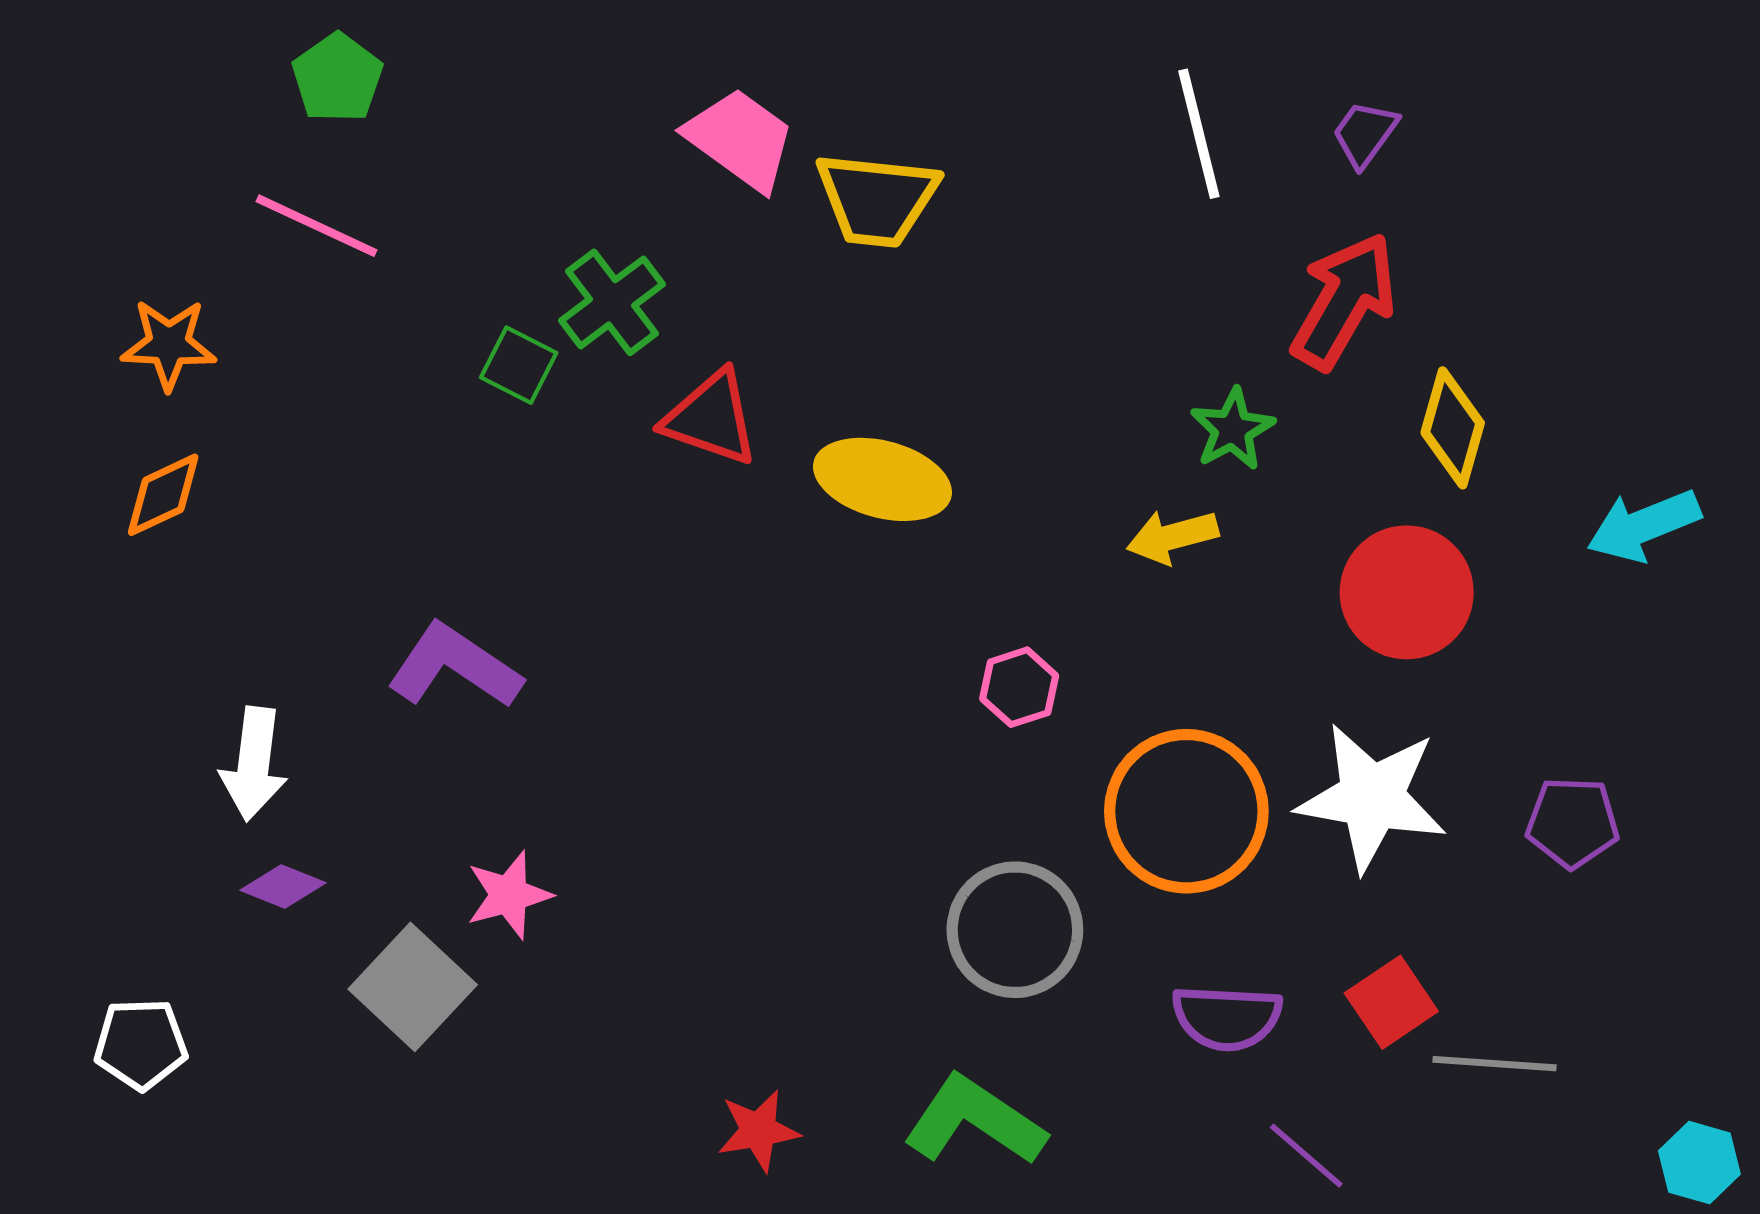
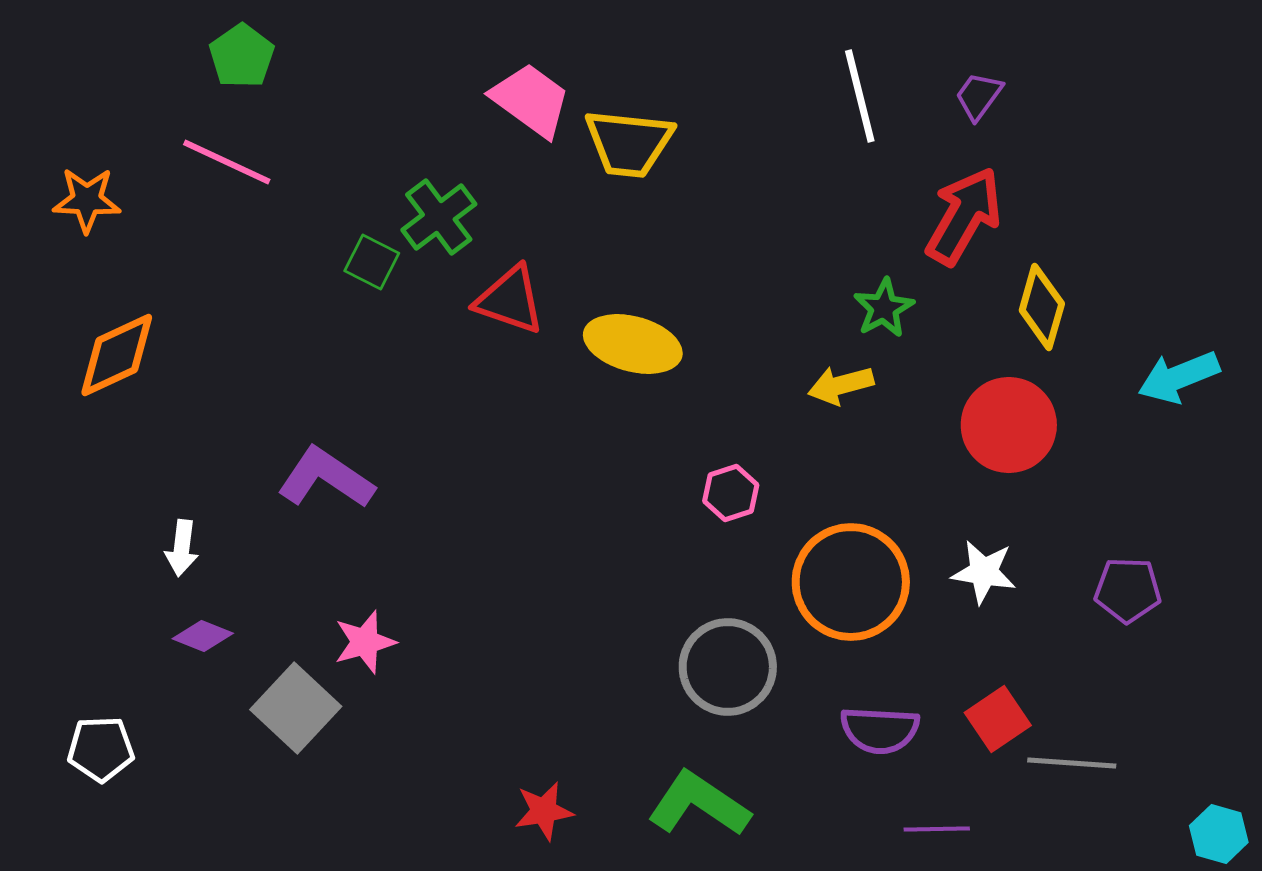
orange star: (169, 344) -> (87, 200), moved
orange diamond: (163, 495) -> (117, 355), size x1.4
white arrow: (254, 764) -> (182, 548), size x0.7
white star: (1372, 797) -> (984, 572), size x0.6
purple line: (1306, 1156) -> (937, 829), turned -42

